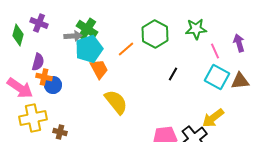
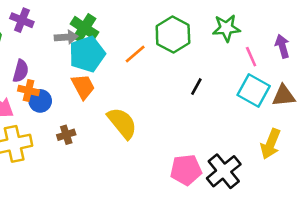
orange trapezoid: (99, 69) -> (83, 87), moved
yellow arrow: (213, 118) -> (271, 144), moved, turned -30
brown cross: (60, 132) -> (66, 135), moved, turned -32

